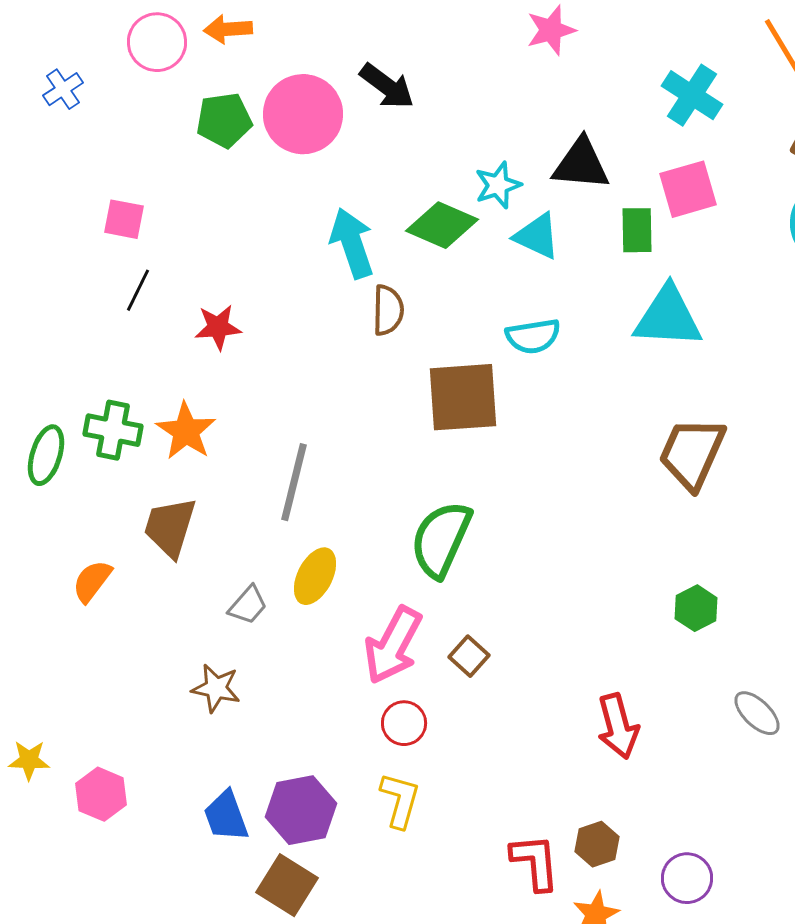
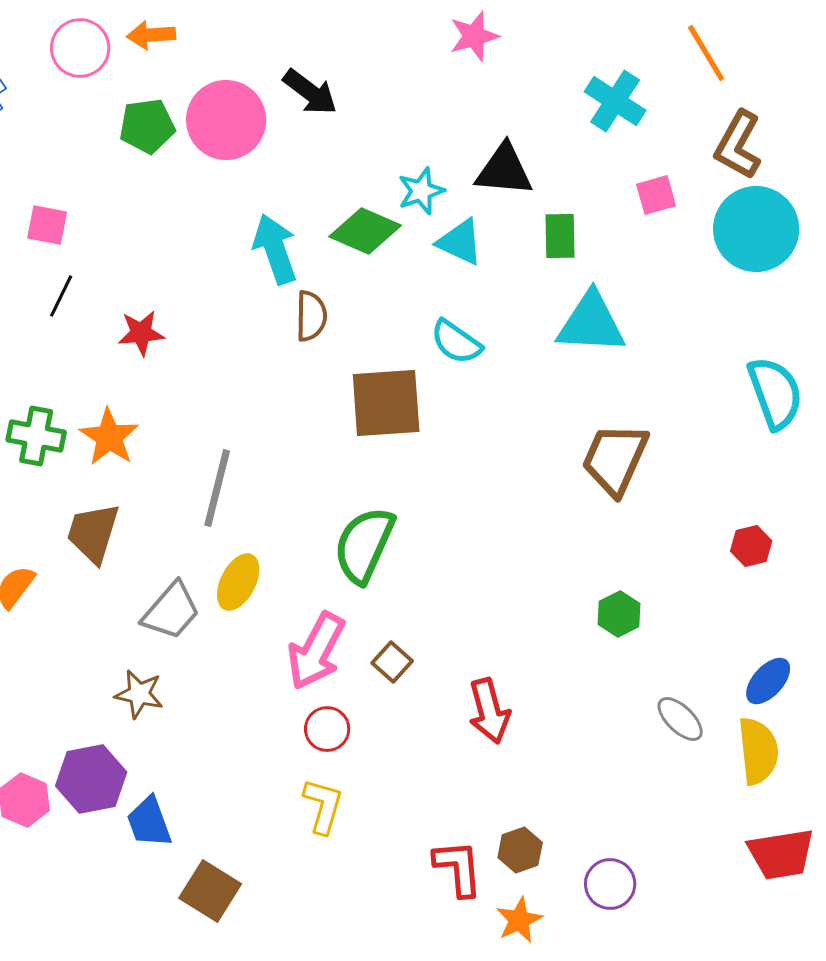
pink square: (688, 189) -> (656, 195), moved, size x0.7
cyan semicircle: (533, 336) -> (456, 342), turned 44
gray trapezoid: (248, 605) -> (171, 611), size x1.5
red arrow: (618, 726) -> (489, 711), moved
purple hexagon: (301, 810) -> (91, 779), moved

